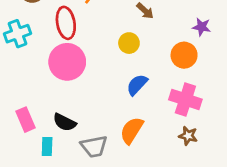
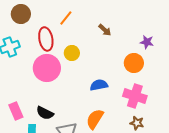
yellow circle: (129, 43) -> (72, 53), moved
blue semicircle: (137, 85) -> (99, 85), turned 36

